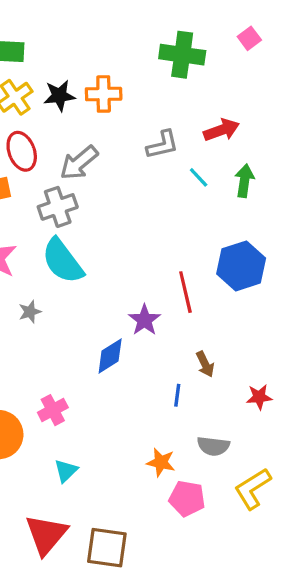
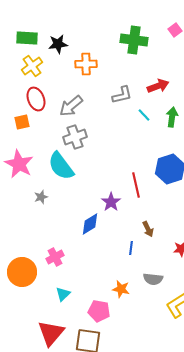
black star: (59, 96) -> (58, 44), moved
gray cross: (58, 207) -> (75, 137), moved
pink pentagon: (187, 498) -> (99, 311), moved

